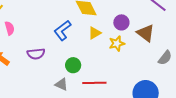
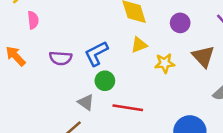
purple circle: (121, 22) -> (180, 23), moved
blue L-shape: (63, 30) -> (96, 53), moved

